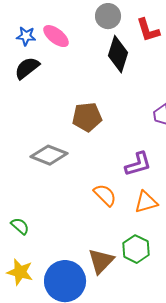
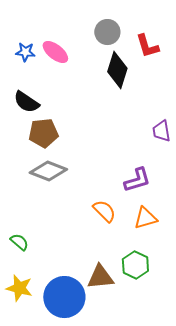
black semicircle: (27, 68) -> (26, 102), moved, turned -108
brown pentagon: (87, 117) -> (43, 133), moved
brown triangle: (101, 261) -> (100, 277), turned 40

